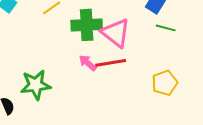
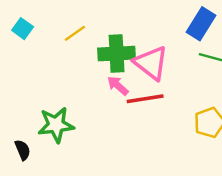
pink arrow: (88, 63) -> (118, 86), moved

